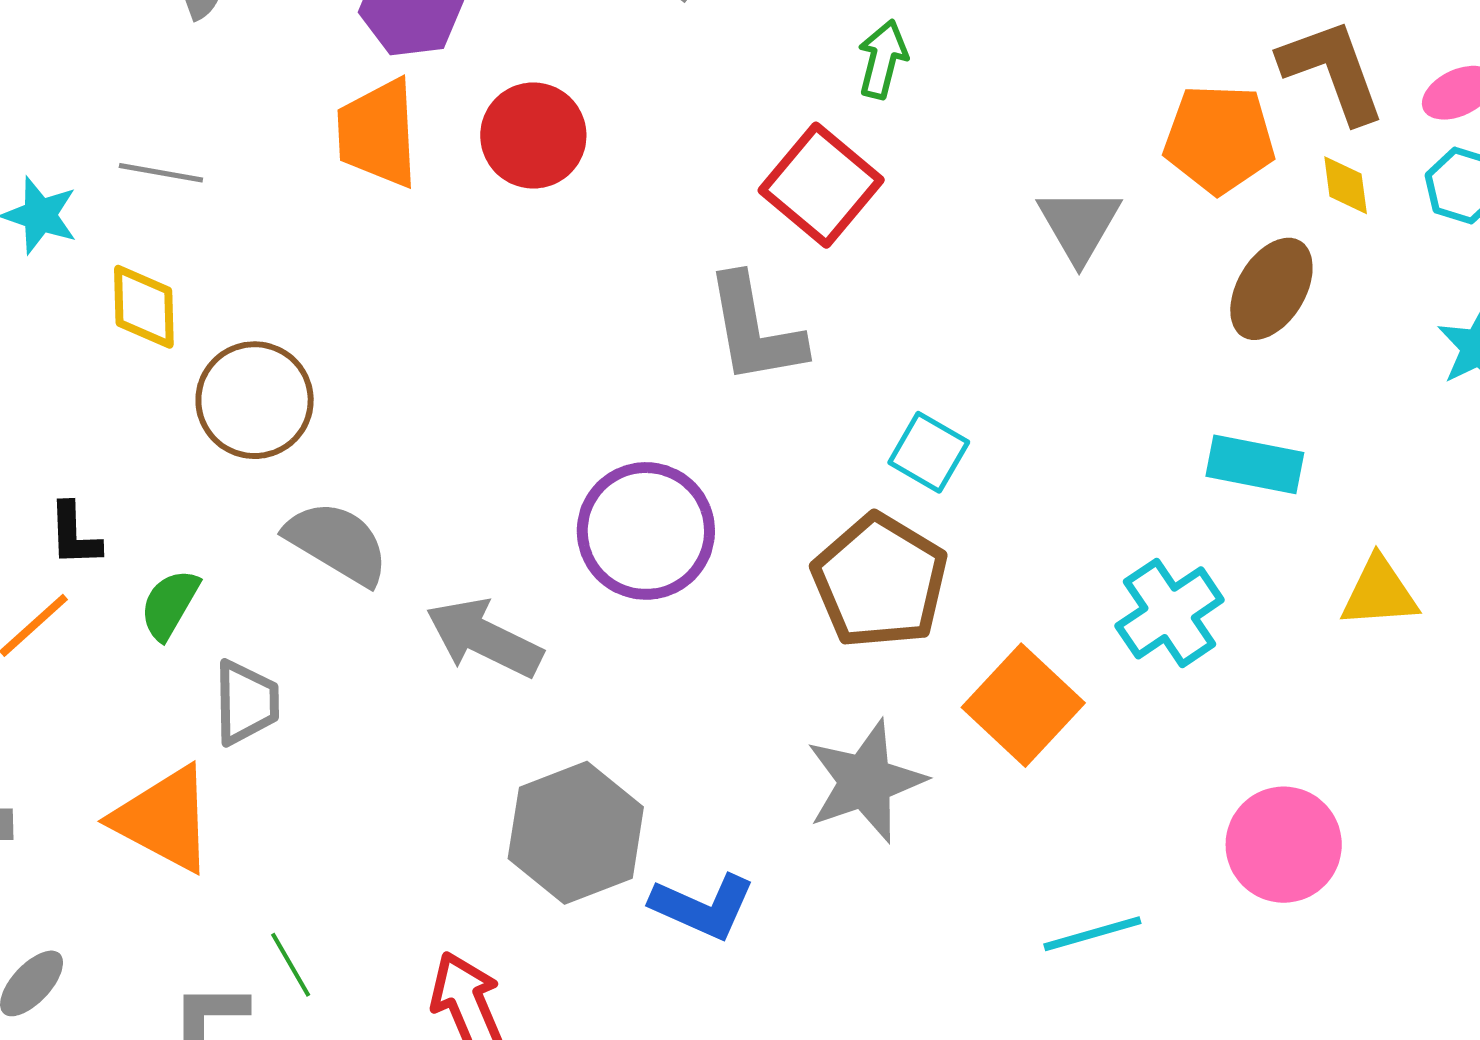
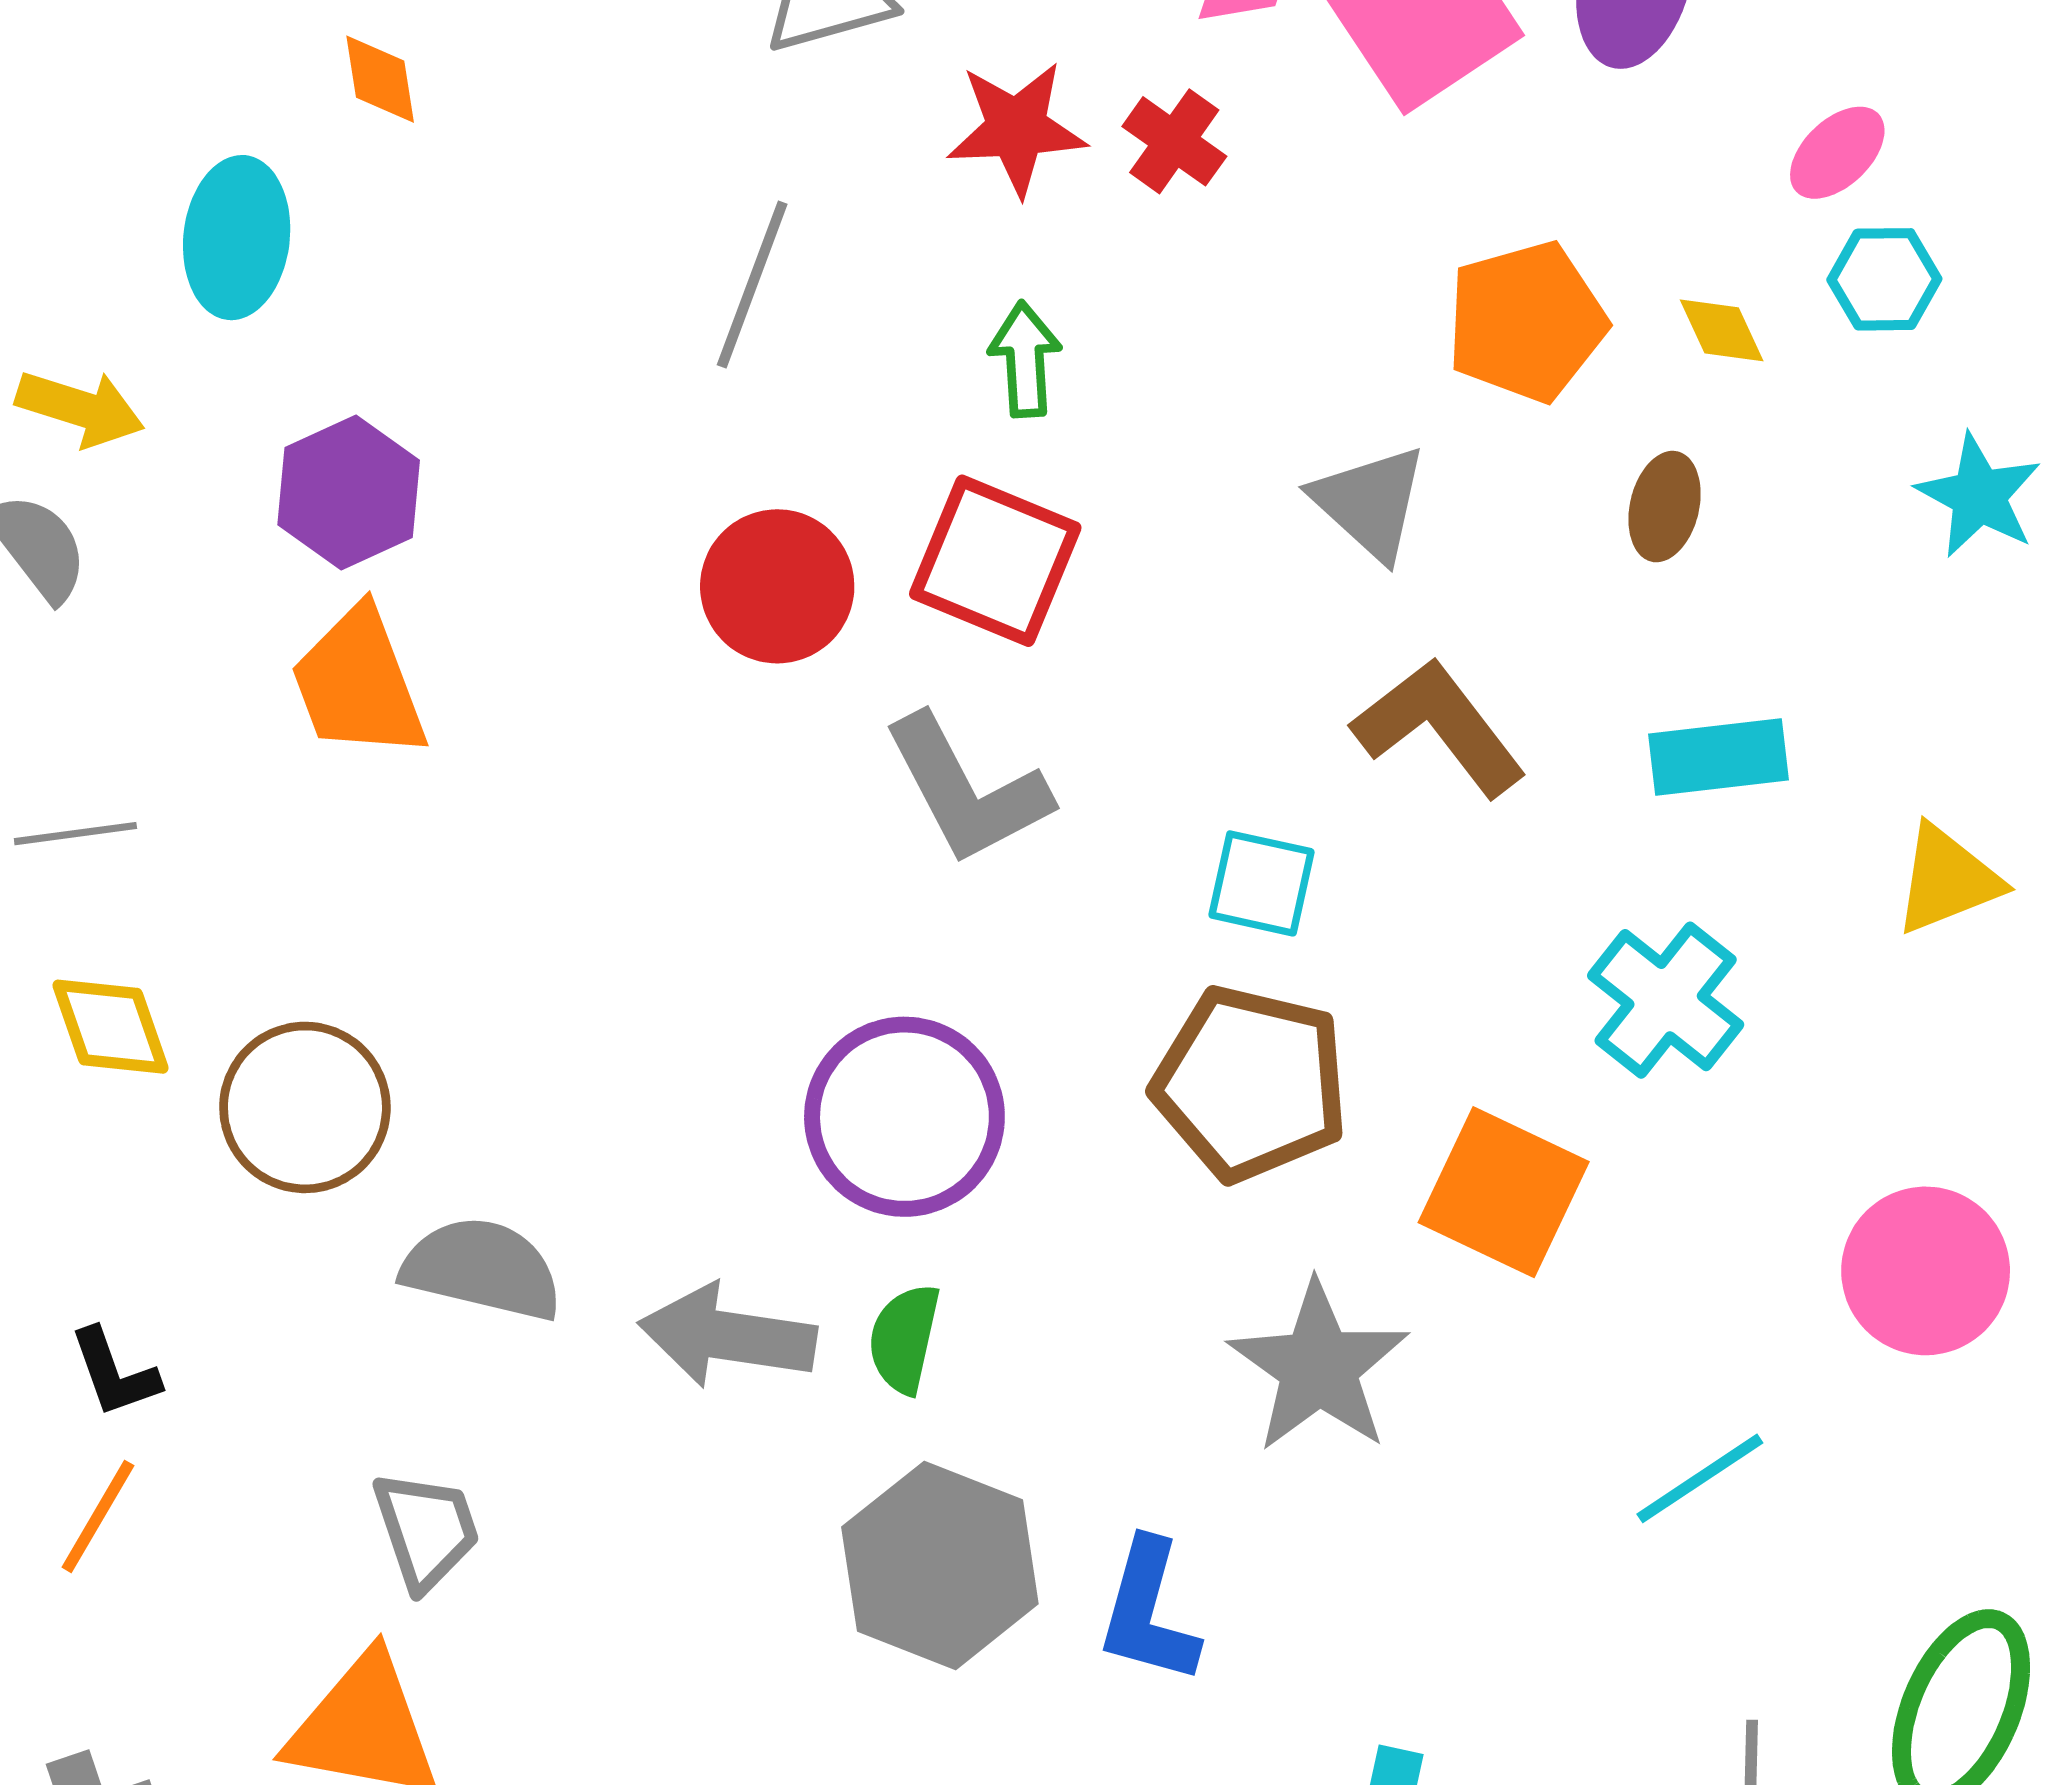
brown L-shape: (1332, 71) -> (1439, 727), moved
red circle: (533, 136) -> (777, 586), moved
brown ellipse: (1271, 289) -> (1665, 507), size x0.7
green semicircle: (170, 604) -> (904, 1339), moved
blue L-shape: (703, 907) -> (1148, 1612), turned 99

